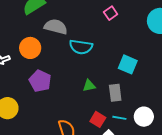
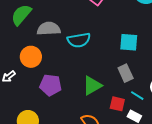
green triangle: (89, 86) -> (92, 86), moved, size x1.5
cyan line: (119, 118) -> (137, 96), turned 40

